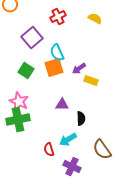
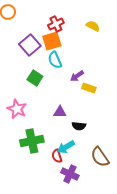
orange square: (54, 68) -> (52, 41), moved
green square: (26, 71) -> (35, 78), moved
black semicircle: (81, 119) -> (79, 126), turned 96
green cross: (18, 120) -> (32, 141), moved
red semicircle: (49, 150) -> (57, 156), moved

